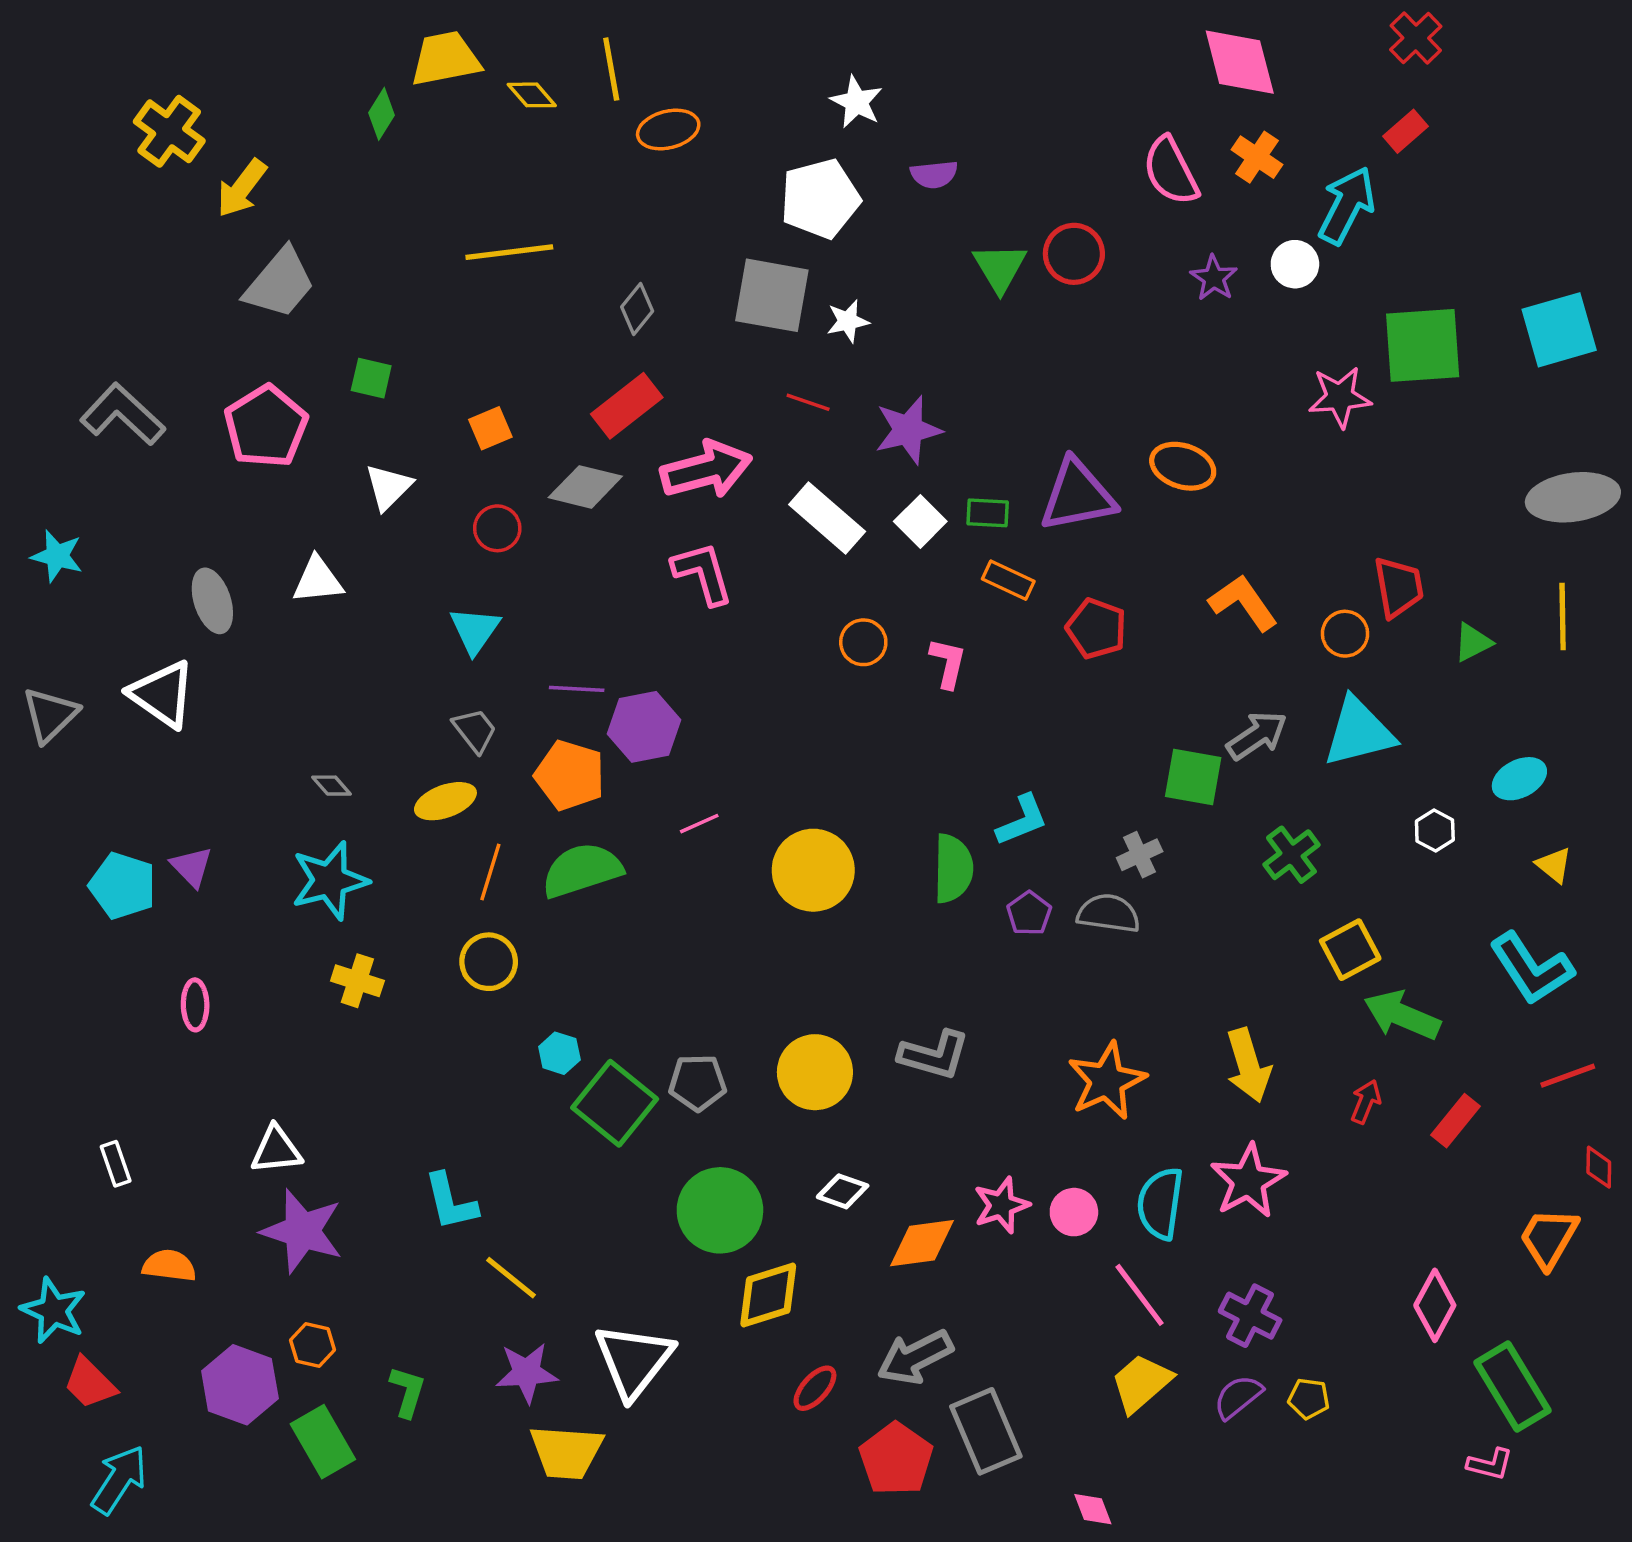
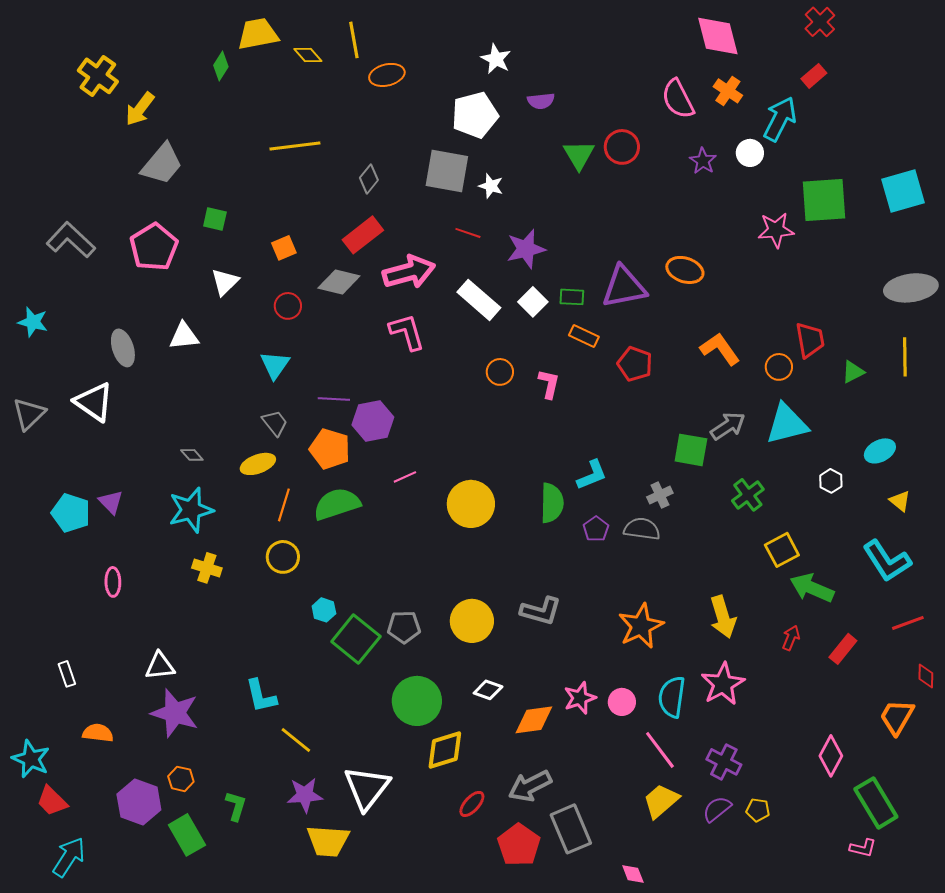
white star: (848, 321) -> (491, 186), turned 30

